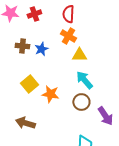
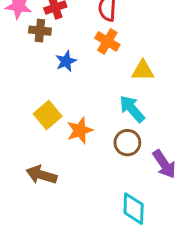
brown cross: (22, 46) -> (40, 31), moved
yellow triangle: (79, 55) -> (143, 70), moved
orange star: (50, 94) -> (80, 130), turned -30

